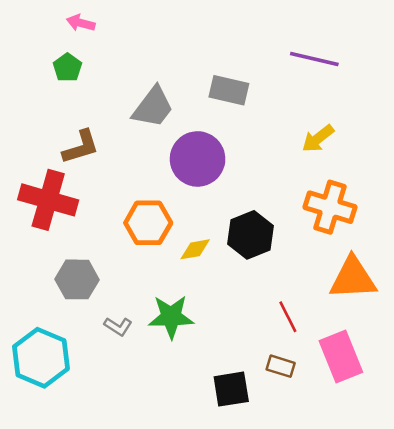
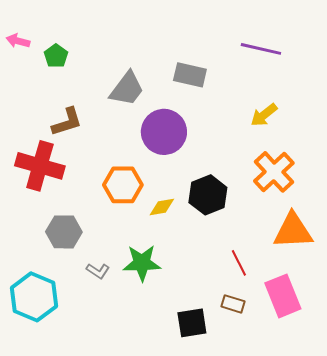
pink arrow: (81, 23) -> (18, 41), moved
orange cross: (330, 207) -> (274, 172), turned 30

